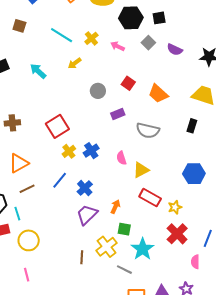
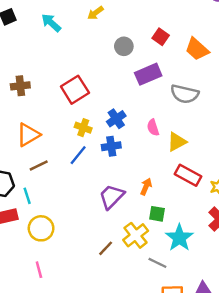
purple rectangle: (118, 114) -> (148, 74), size x1.5
yellow cross: (69, 151) -> (83, 128), moved, turned -32
blue cross: (85, 188) -> (111, 146), moved, turned 35
brown line: (82, 257) -> (106, 248), turned 40

